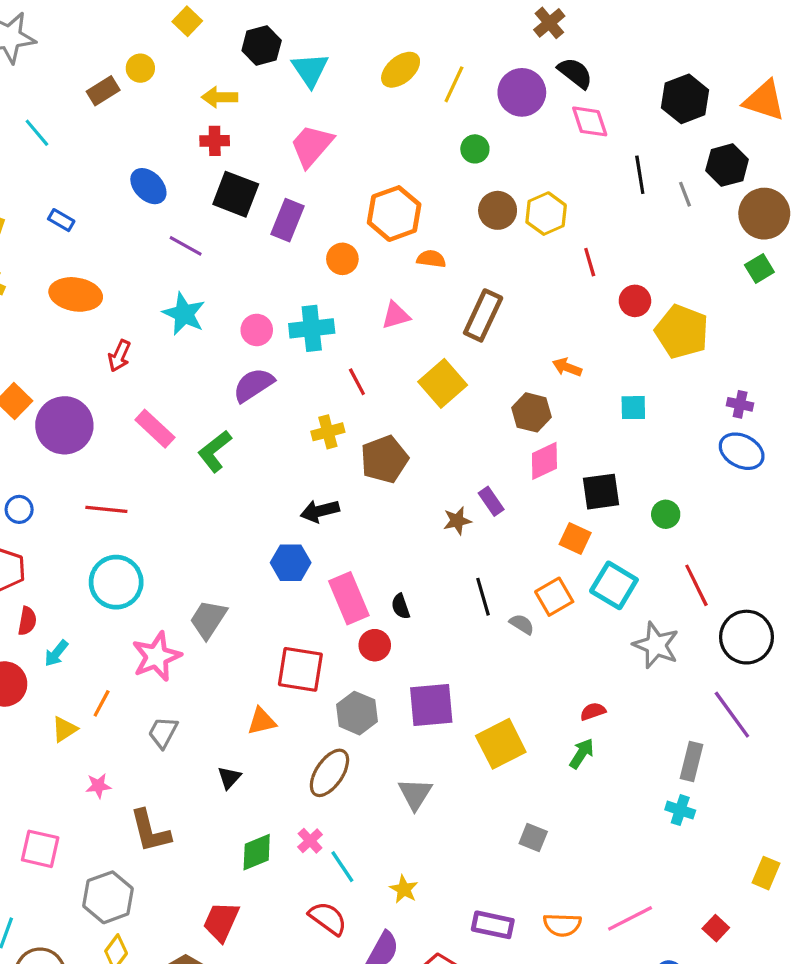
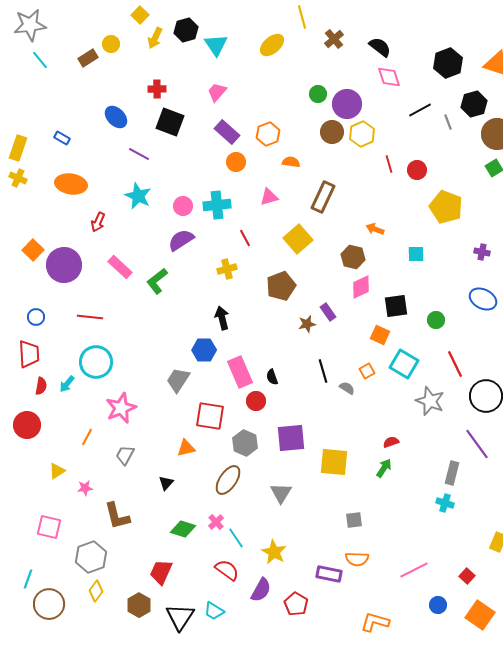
brown cross: (549, 23) -> (334, 39), moved
yellow line: (454, 84) -> (302, 17), moved, turned -40
purple circle: (522, 92) -> (347, 104), moved
yellow arrow: (220, 97) -> (155, 38), moved, turned -65
cyan line: (37, 133) -> (40, 60), moved
pink trapezoid: (312, 146) -> (217, 92), size x0.7
black line: (640, 175) -> (420, 110), turned 70
orange hexagon: (394, 214) -> (268, 134), size x0.7
purple rectangle: (287, 220) -> (227, 132), moved, turned -70
red circle: (635, 301) -> (417, 170), moved
blue ellipse: (742, 451) -> (483, 299), moved
brown pentagon: (384, 459) -> (281, 286), moved
black arrow: (320, 511) -> (222, 318), turned 90
orange square: (554, 597) -> (367, 371), size x0.7
gray trapezoid: (208, 619) -> (178, 380), moved
cyan arrow: (56, 653) -> (67, 384), moved
yellow triangle: (64, 729) -> (57, 471), moved
yellow square: (501, 744) -> (334, 462), turned 32
gray square: (533, 838) -> (354, 520), turned -30
green diamond: (257, 852) -> (183, 529), turned 40
yellow star: (404, 889) -> (274, 552), size x1.4
orange semicircle: (562, 925) -> (357, 559), moved

